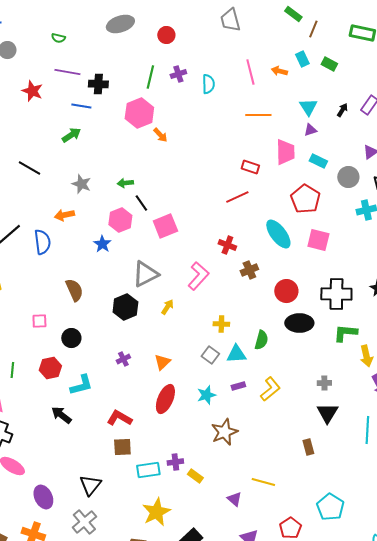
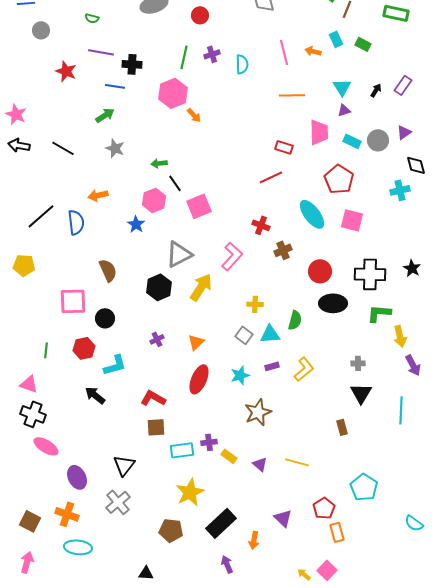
gray circle: (348, 177) -> (378, 140), moved
gray star: (81, 184) -> (115, 148), moved
yellow arrow: (167, 307) -> (201, 287), size x1.8
pink square: (39, 321) -> (73, 301), size x1.8
purple triangle: (234, 499) -> (260, 464), moved

